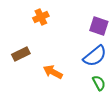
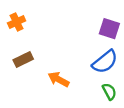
orange cross: (41, 17) -> (17, 22), moved

